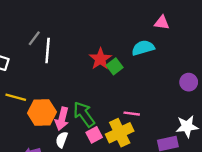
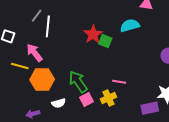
green square: (115, 66) -> (105, 41), turned -32
pink arrow: (62, 119) -> (34, 53), moved, turned 126
yellow cross: (120, 133) -> (108, 98), size x0.7
white semicircle: (62, 140) -> (59, 103), turned -128

